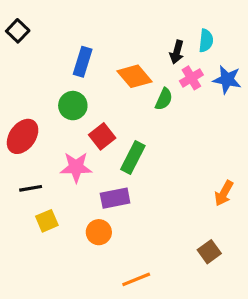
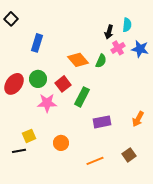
blue rectangle: (83, 62) -> (37, 43), moved
orange diamond: (135, 76) -> (78, 60), moved
green circle: (73, 106) -> (38, 79), moved
black line: (31, 188) -> (19, 151), moved
purple rectangle: (115, 198) -> (102, 122), moved
orange line: (136, 279) -> (95, 161), moved

